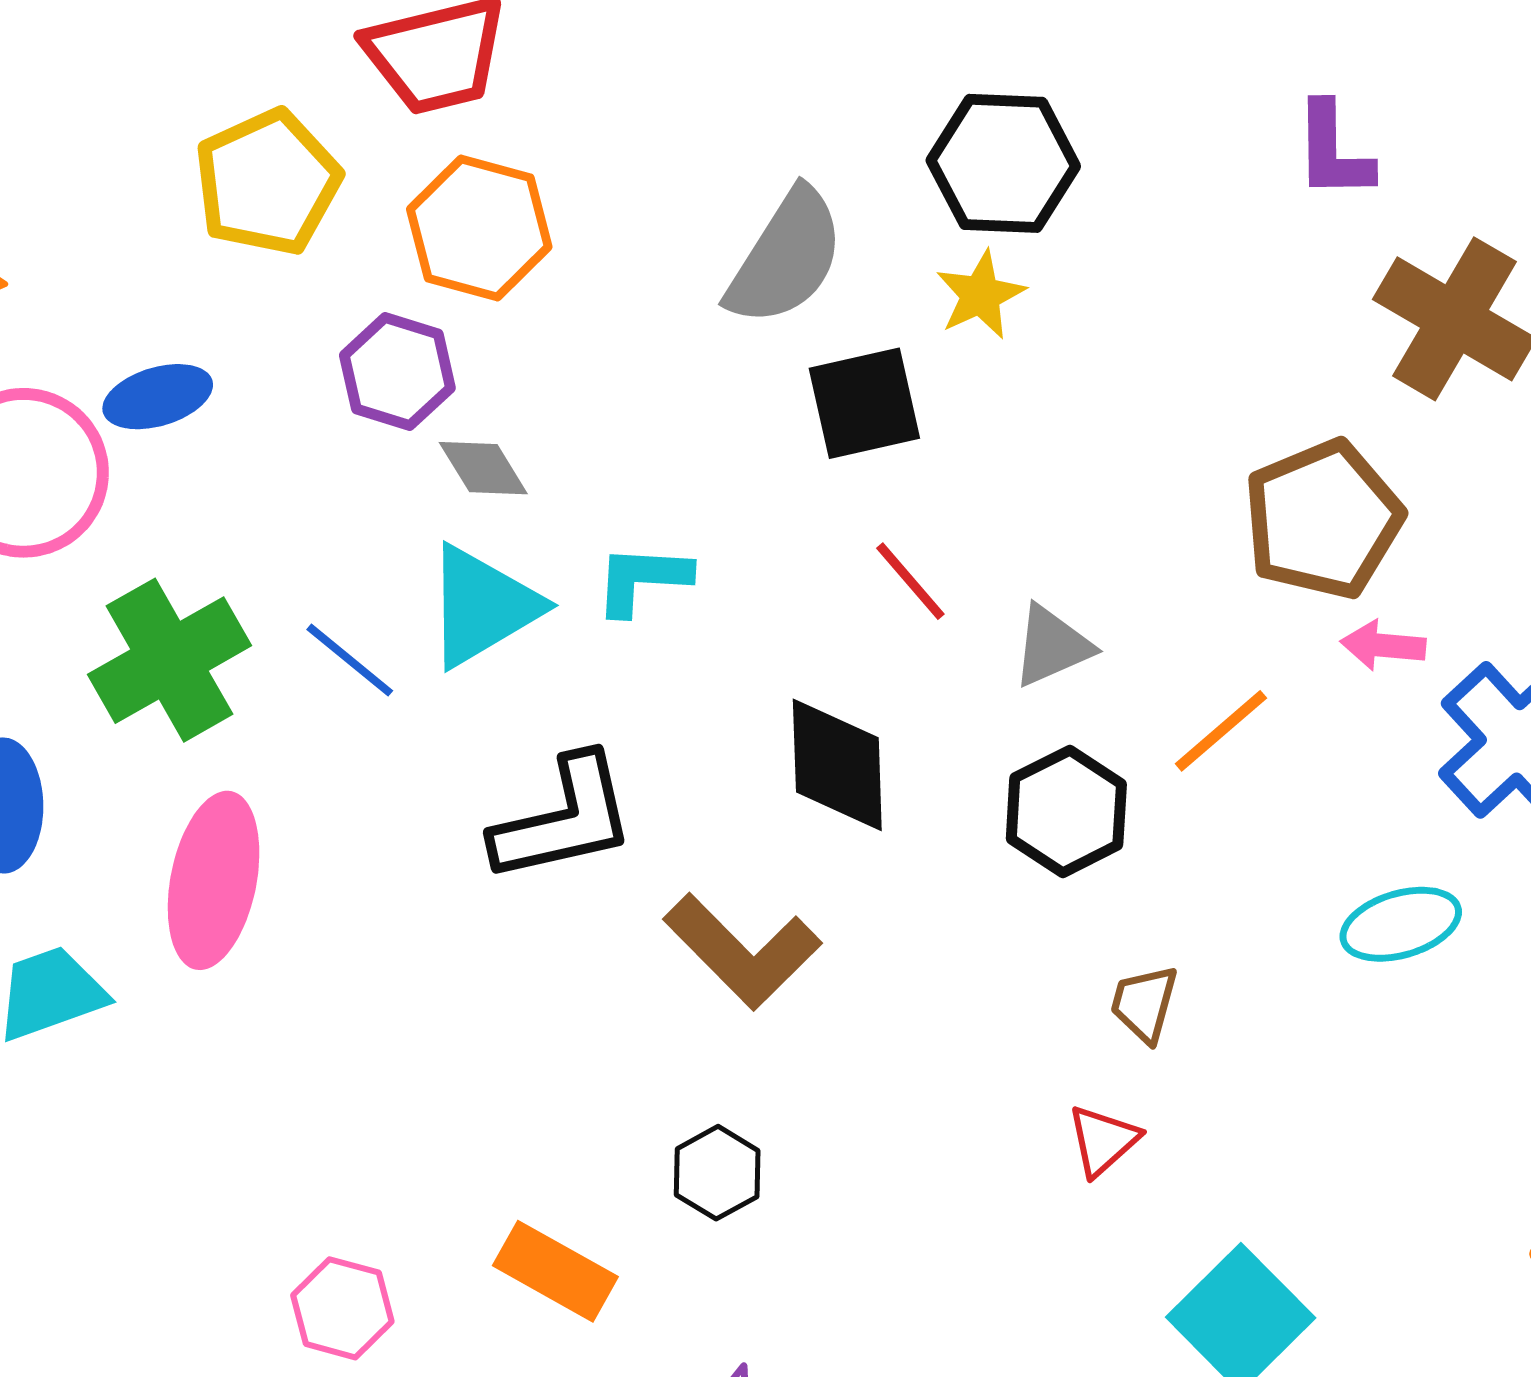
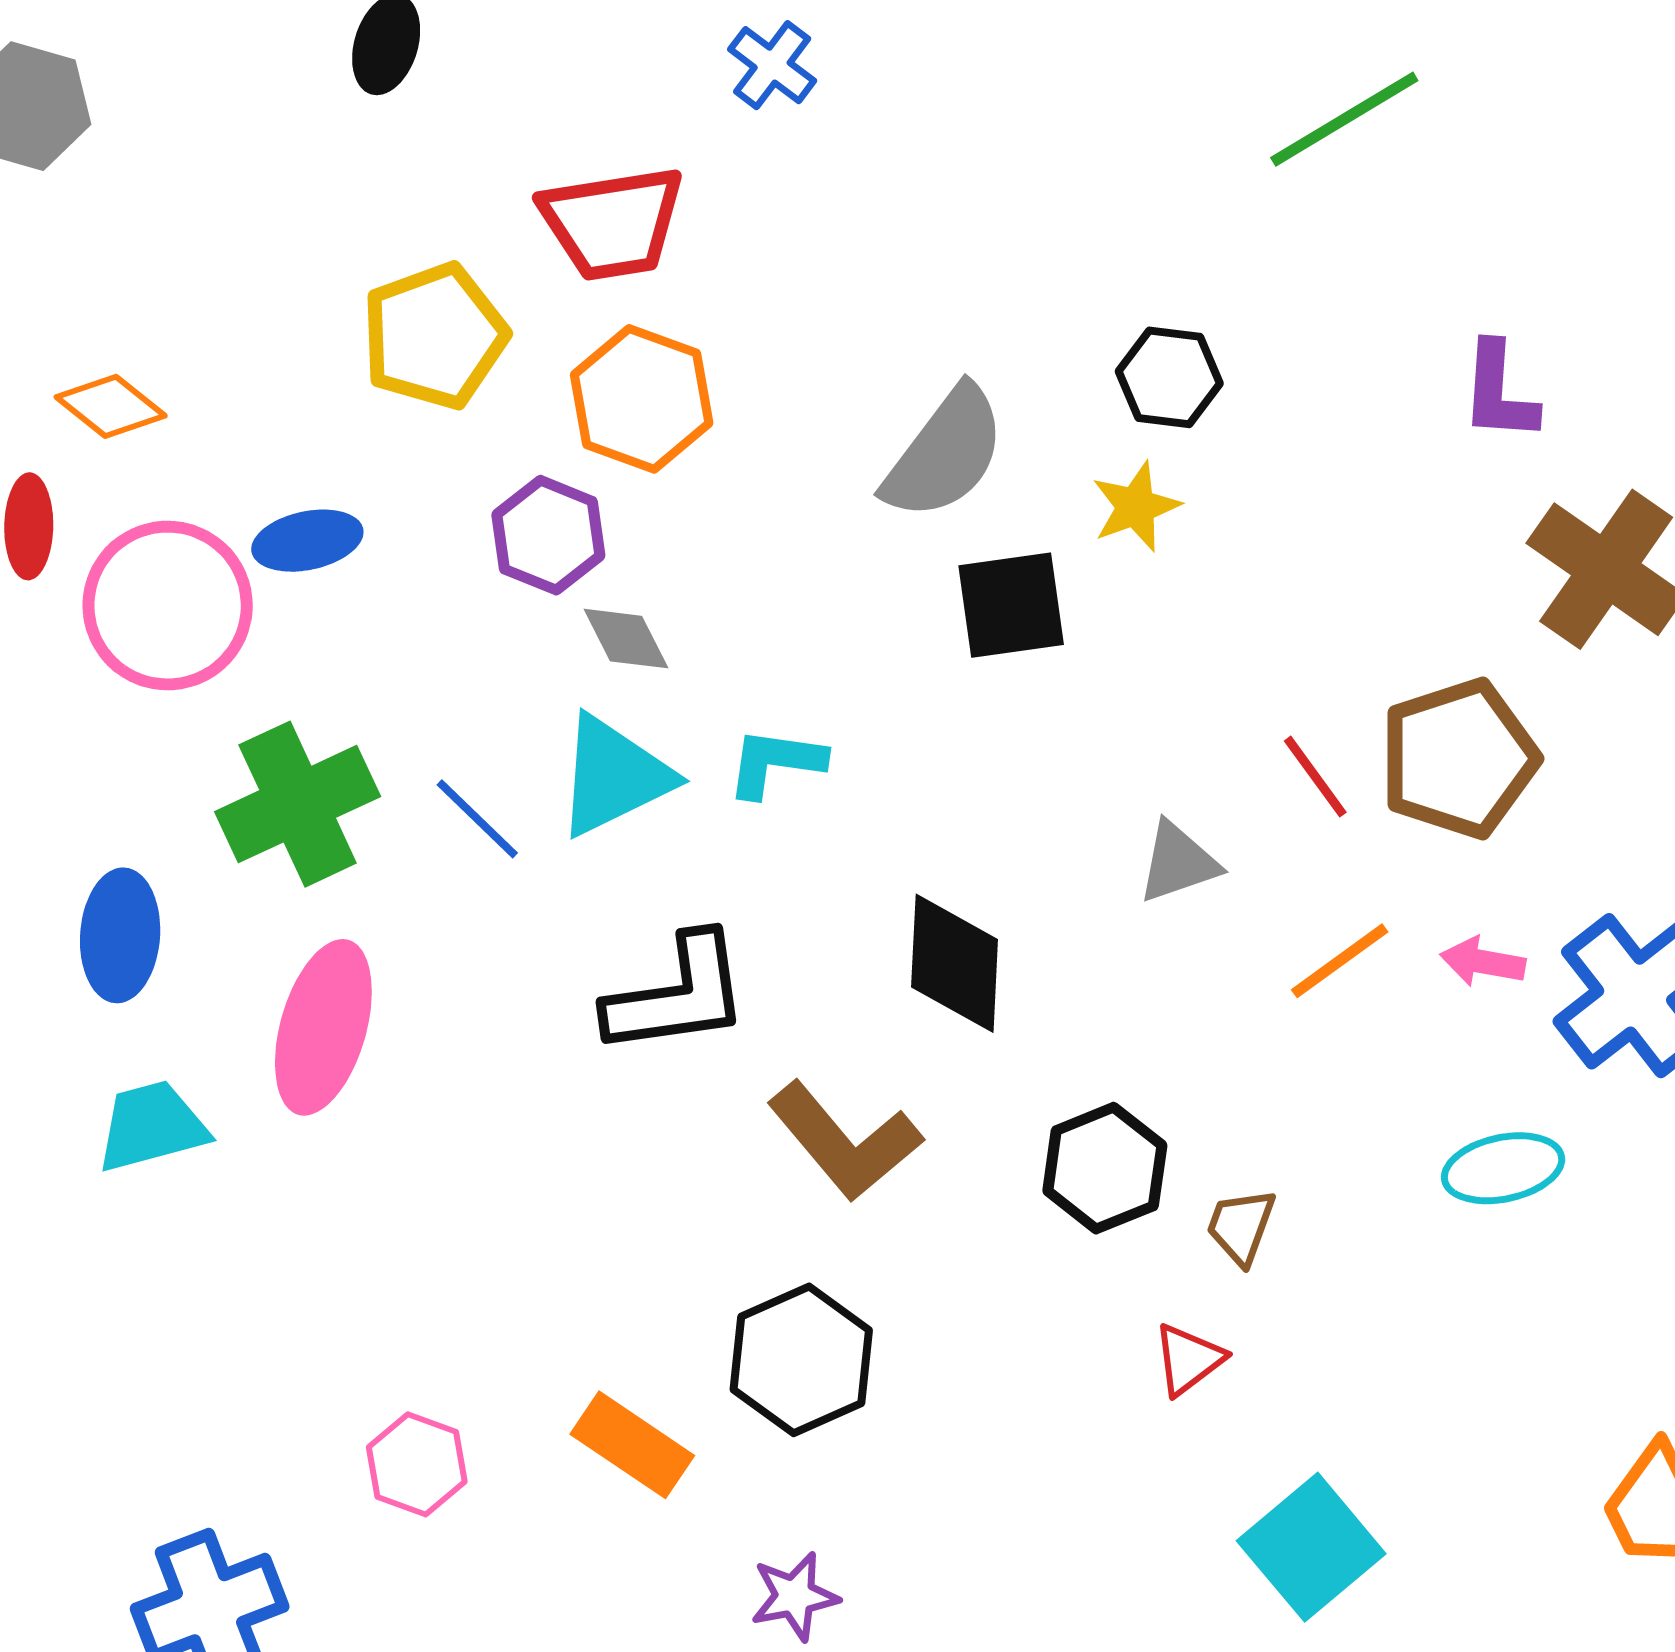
black hexagon: (1003, 163) -> (1169, 377), size x0.7
red line: (910, 581) -> (1315, 777), moved
pink arrow: (1383, 645) -> (1483, 962), moved
black hexagon: (1066, 811) -> (1105, 1168), moved
black hexagon: (717, 1173) -> (801, 1360), size x1.6

